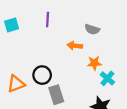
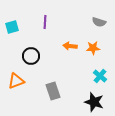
gray semicircle: (92, 29) -> (99, 22), moved
orange star: (94, 63) -> (93, 48), moved
black circle: (42, 75) -> (31, 56), moved

